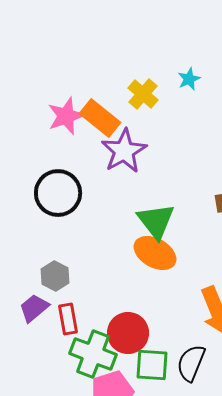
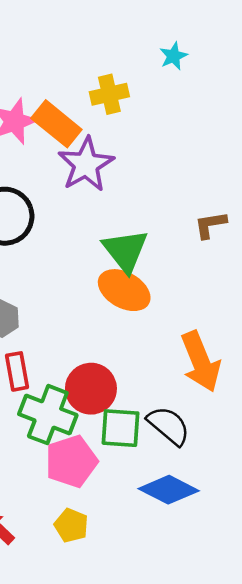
cyan star: (189, 79) -> (173, 56), moved
yellow cross: (143, 94) -> (109, 94), turned 36
black semicircle: (191, 363) -> (169, 426), turned 108

